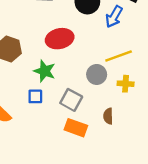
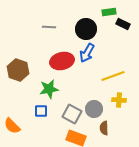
blue arrow: (114, 17) -> (87, 53), moved
green star: (45, 71) -> (49, 89), turned -30
gray circle: (97, 74) -> (94, 109), moved

